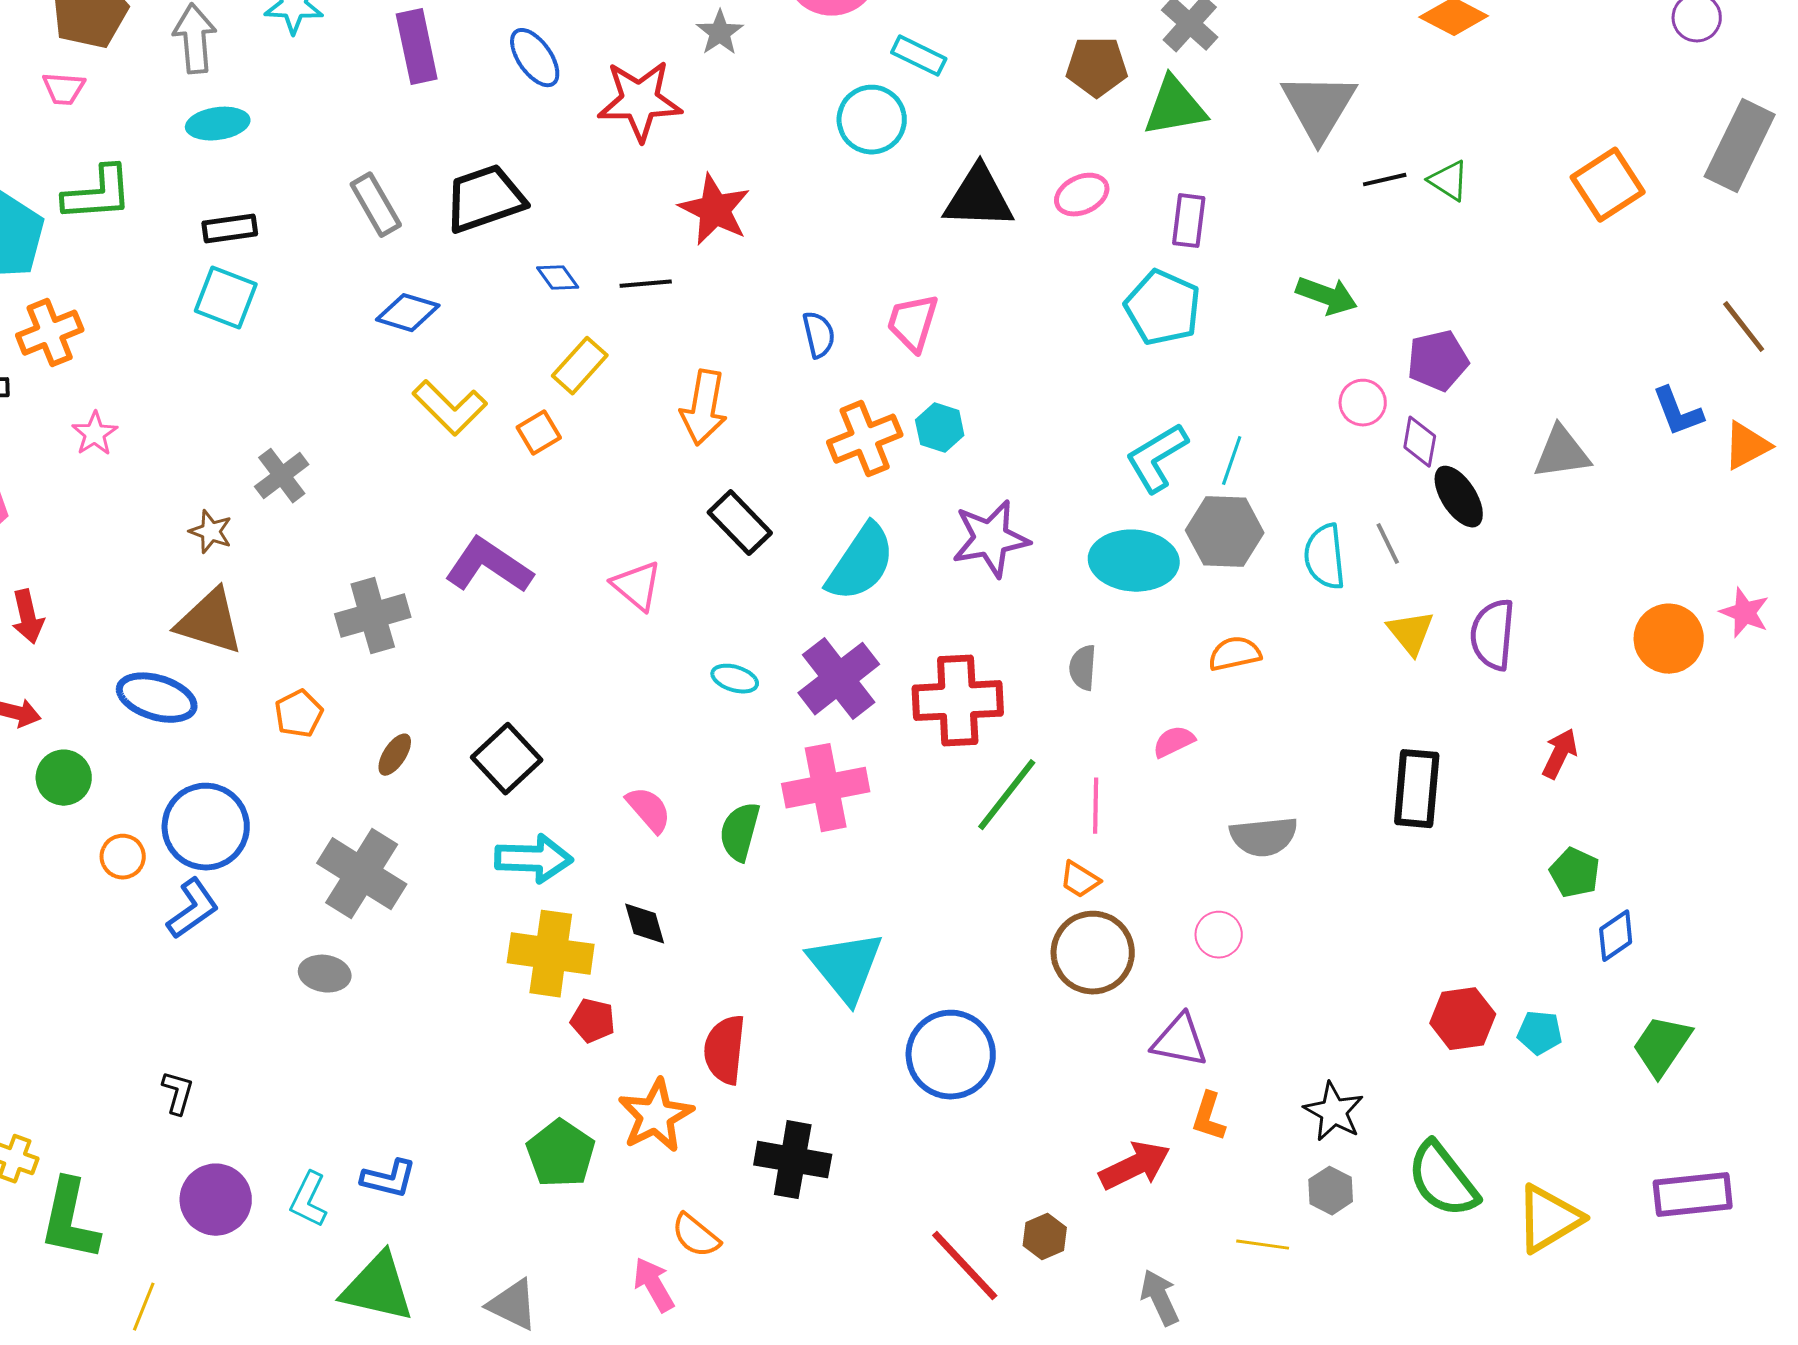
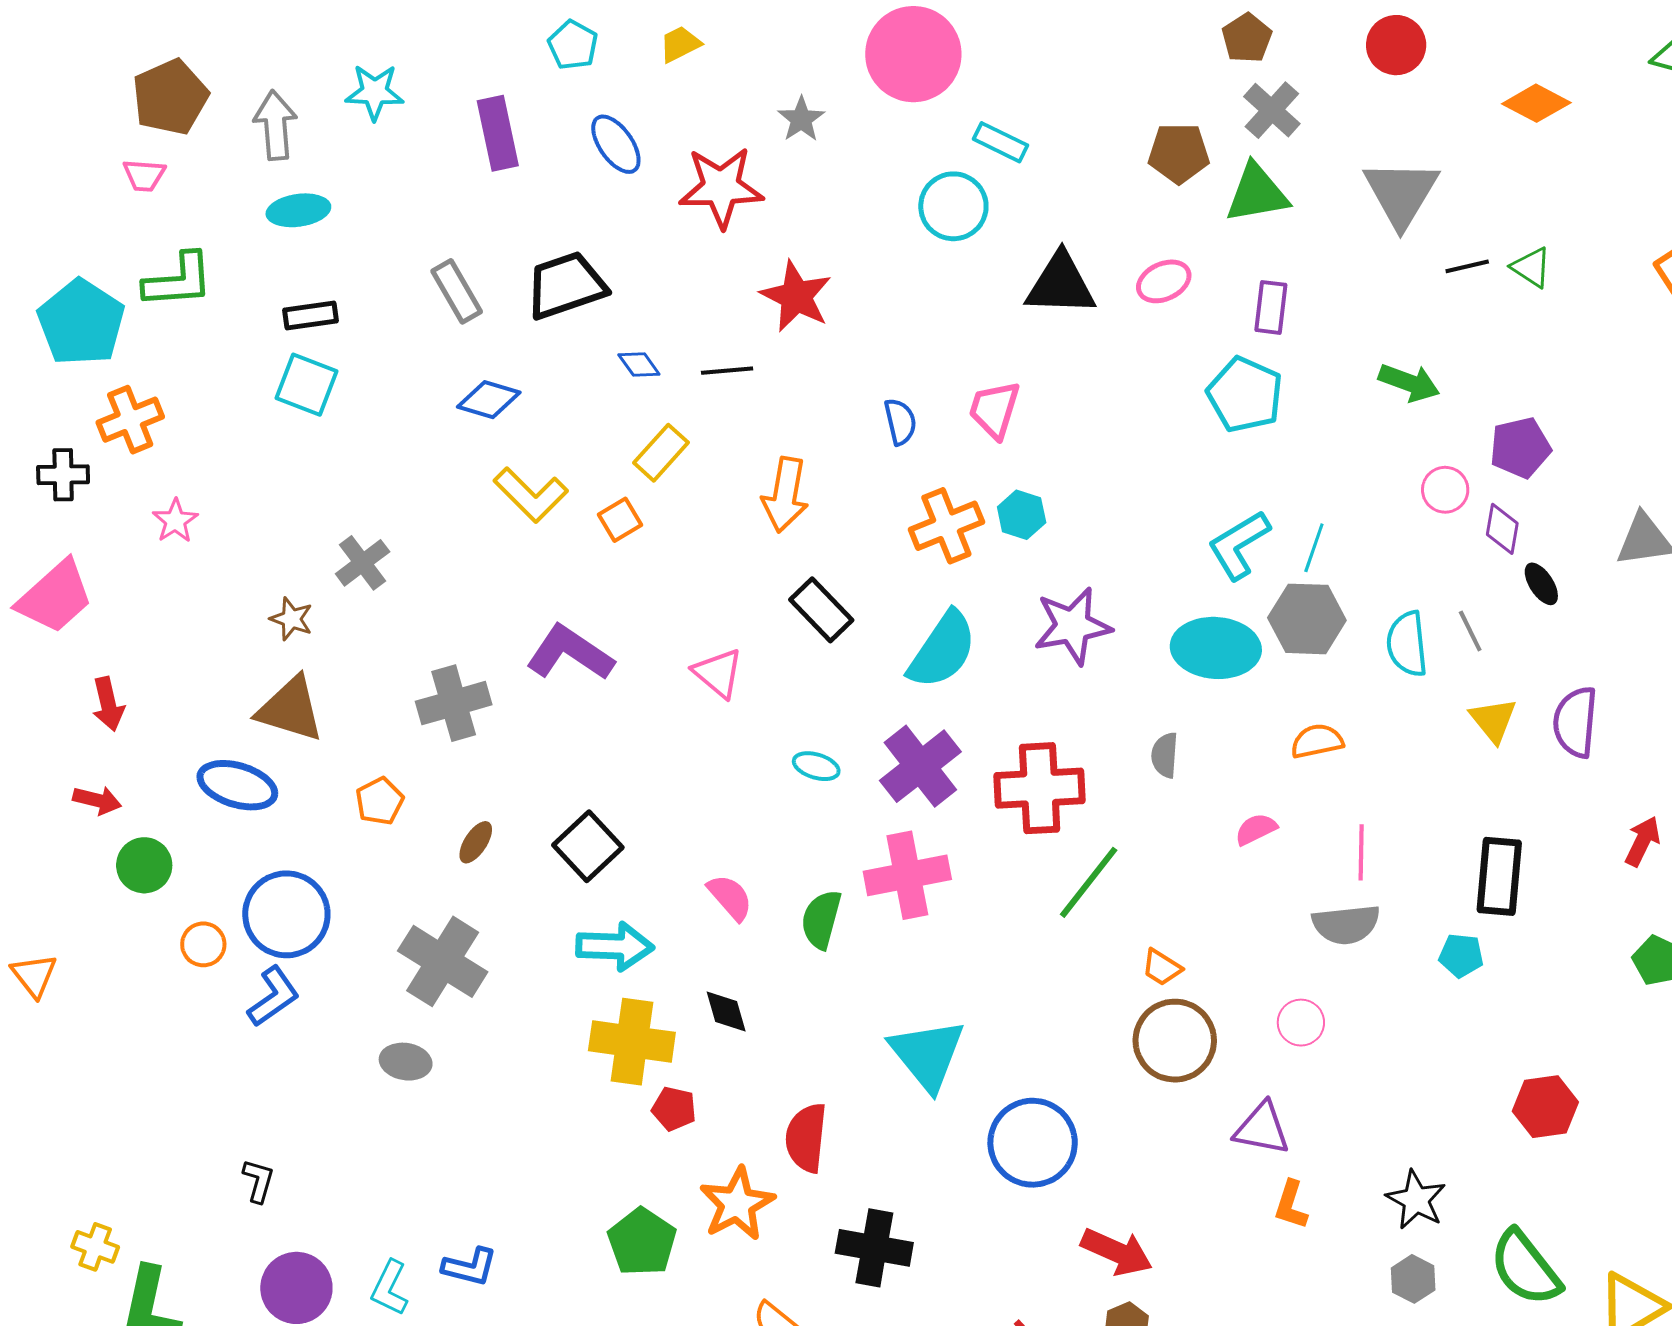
black ellipse: (1459, 497) -> (1541, 584), size x0.7
pink line: (1096, 806) -> (1361, 852), moved
cyan pentagon: (1540, 1033) -> (1461, 955), moved
red arrow: (1135, 1166) -> (1117, 1252), moved, turned 50

